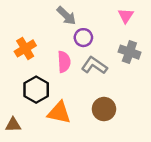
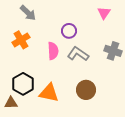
gray arrow: (66, 16) -> (28, 13), moved
gray cross: (129, 52) -> (113, 51), moved
black hexagon: (36, 90) -> (23, 84), moved

